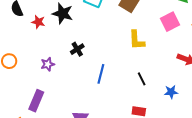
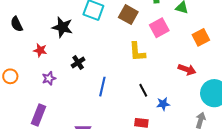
red star: (38, 22) -> (40, 50), moved
pink square: (170, 22) -> (159, 28), moved
blue star: (171, 92) -> (163, 104), moved

